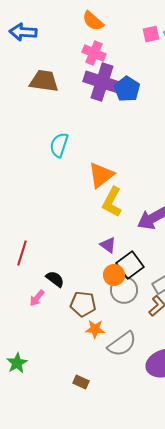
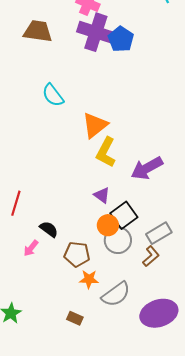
cyan semicircle: (59, 145) -> (53, 95), turned -55
brown rectangle: (81, 382) -> (75, 318), moved

